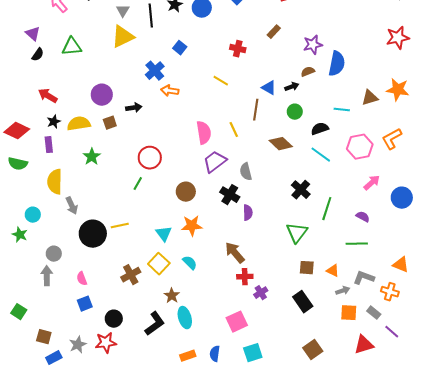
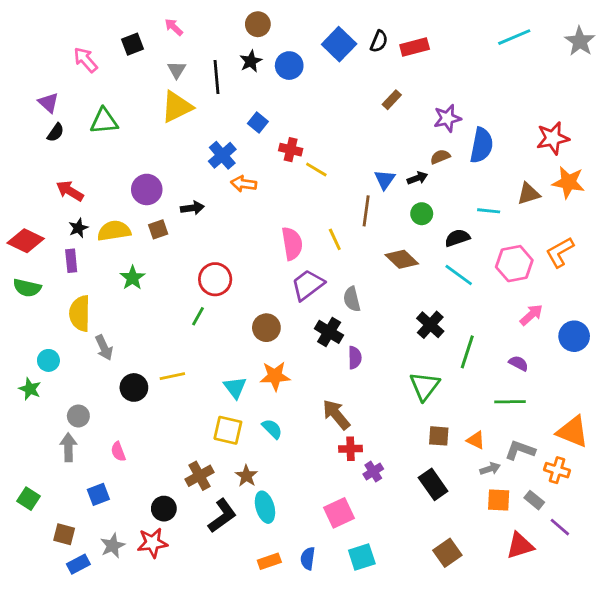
red star: (398, 38) -> (553, 138), moved
red cross: (238, 49) -> (291, 150), moved
blue triangle: (269, 88) -> (385, 179), turned 35
black circle: (93, 234) -> (134, 387), size x0.7
yellow square: (159, 264) -> (228, 430), turned -30
orange triangle: (401, 265) -> (573, 432), size x1.4
brown cross: (131, 275) -> (199, 476), moved
blue square: (85, 304) -> (98, 494), moved

